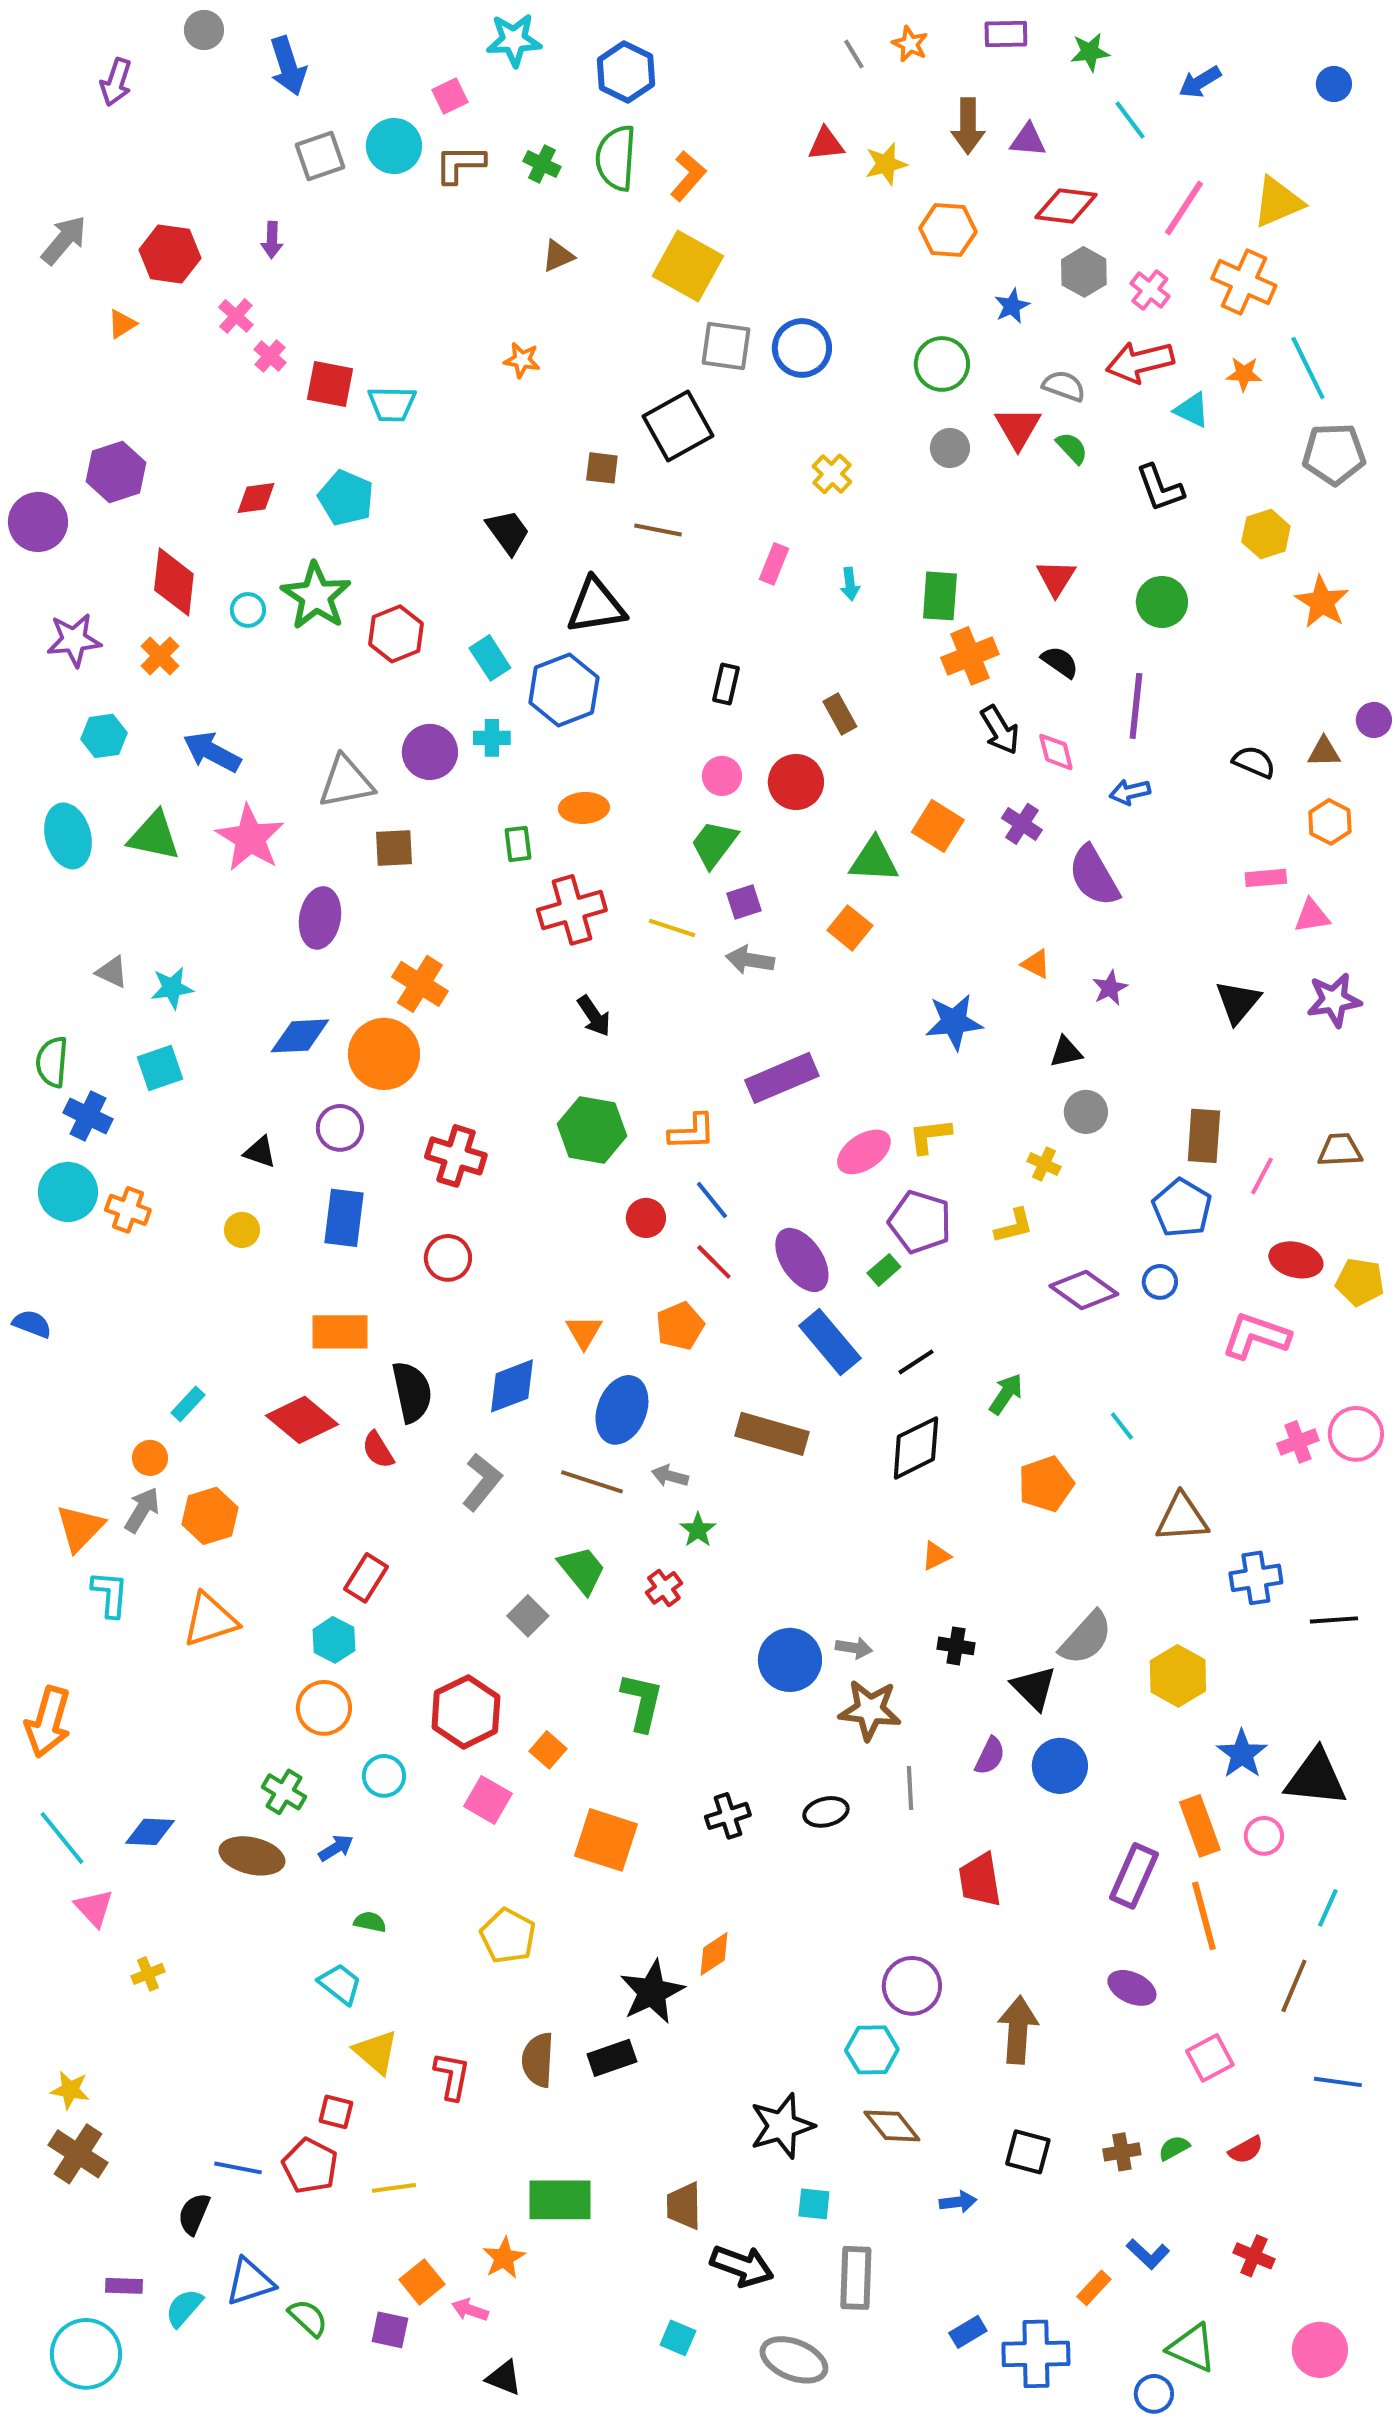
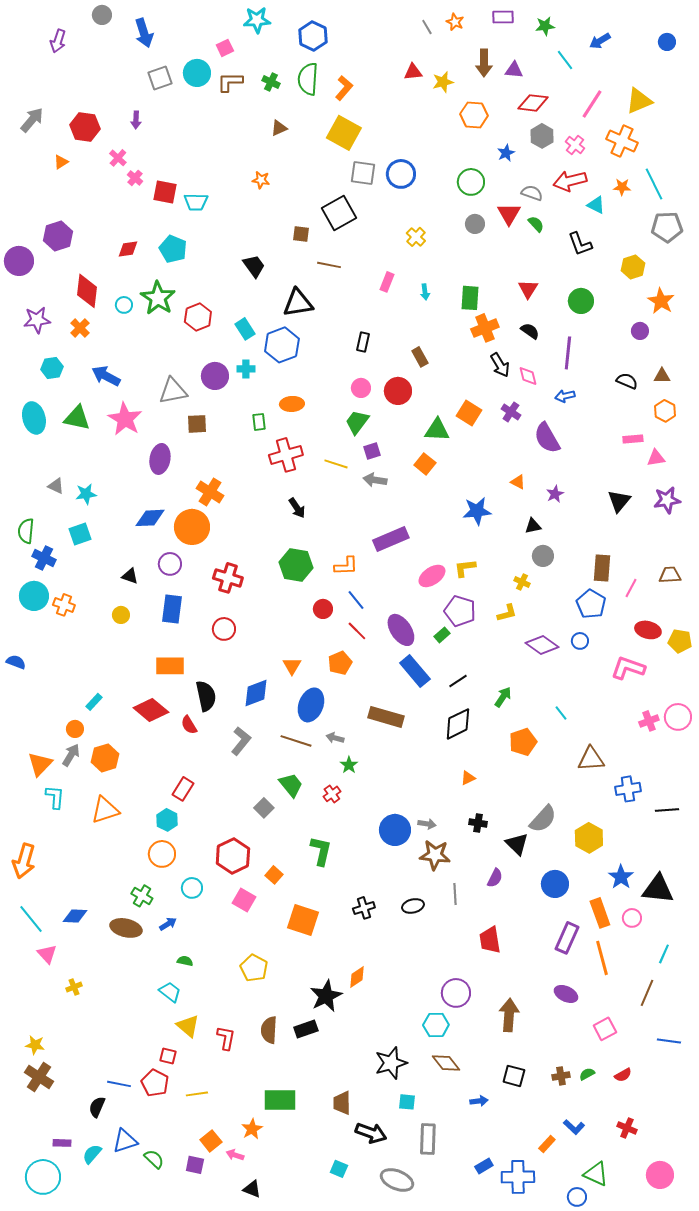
purple circle: (1374, 720) -> (640, 331), moved
blue circle: (1060, 1766) -> (555, 884), moved

